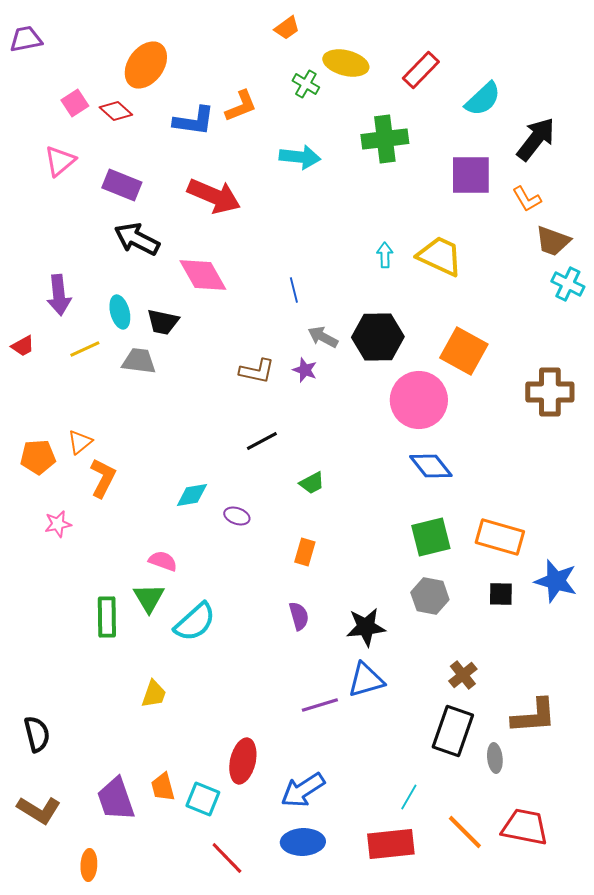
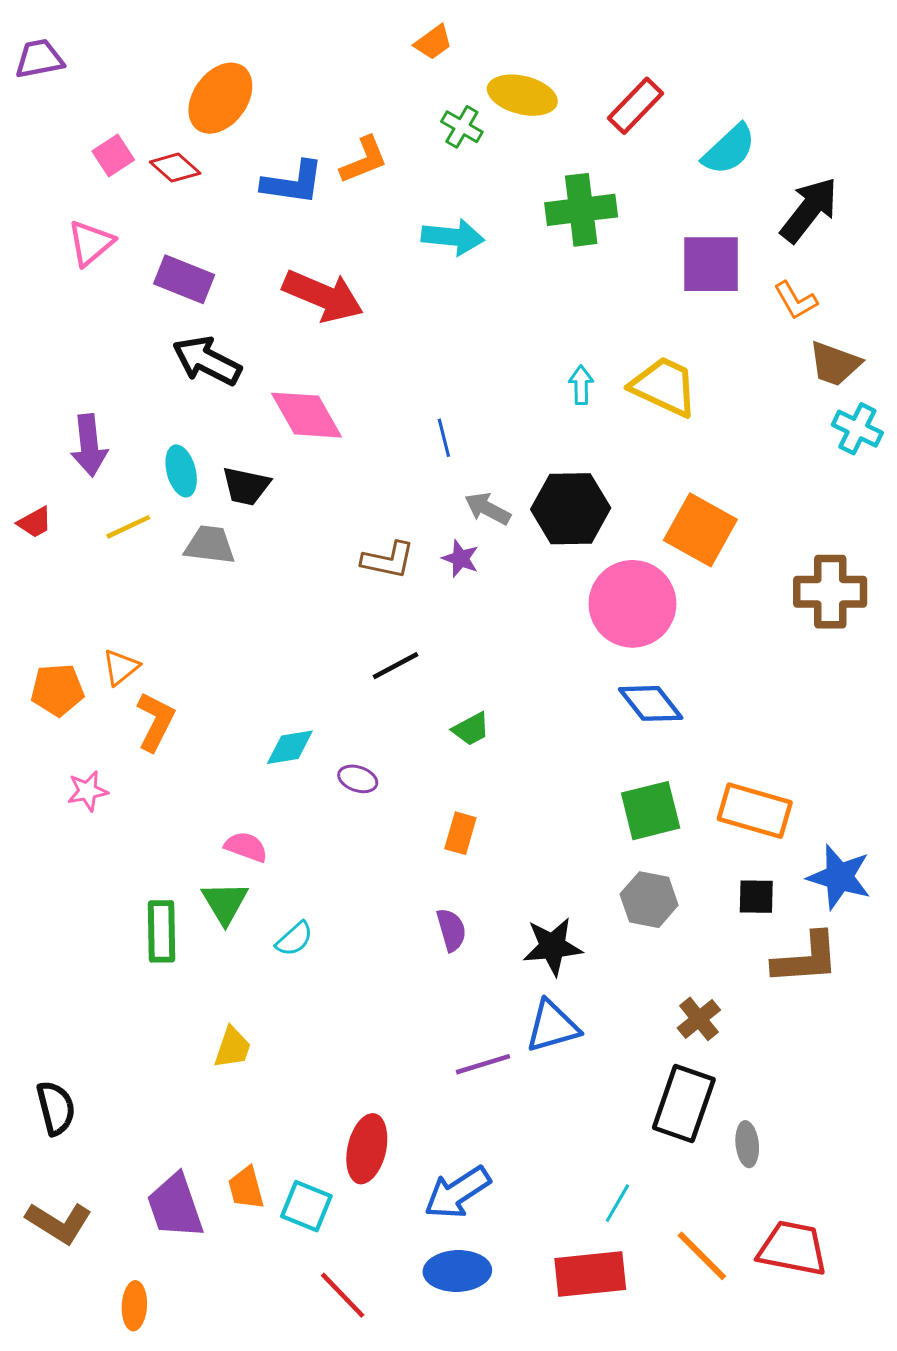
cyan semicircle: (195, 622) -> (294, 939), size x0.6
brown L-shape: (534, 716) -> (806, 959), moved

